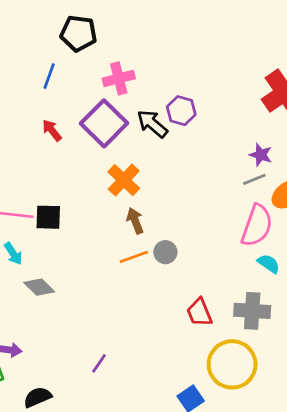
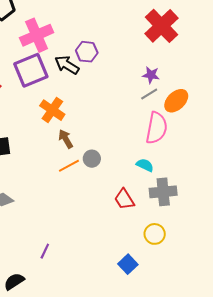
pink cross: (119, 78) -> (37, 35), size x1.4
purple square: (104, 123) -> (31, 70), turned 32
cyan semicircle: (269, 264) -> (145, 165), moved
purple line: (99, 363) -> (45, 251), moved
yellow circle: (232, 364) -> (155, 234), size x0.6

